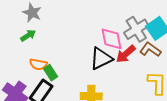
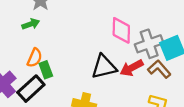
pink diamond: (111, 39) -> (121, 30), moved
orange semicircle: (38, 64) -> (35, 58), turned -90

